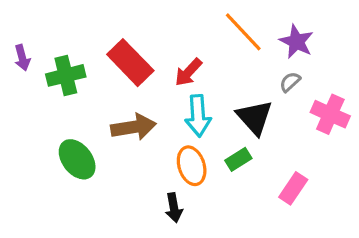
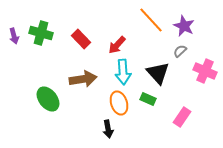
red rectangle: (130, 63) -> (81, 39), size x0.7
green cross: (66, 75) -> (41, 33), moved, turned 30
green rectangle: (238, 159) -> (148, 99), turned 56

